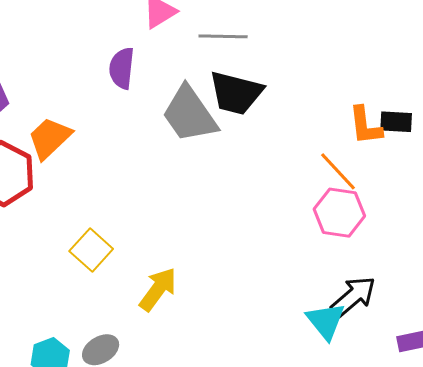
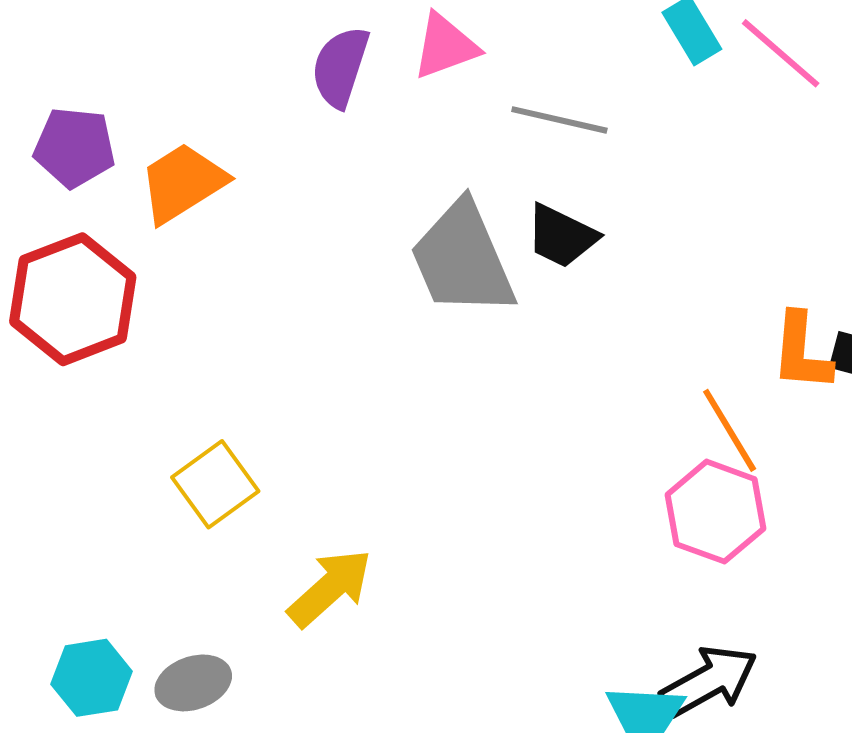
purple semicircle: (122, 68) -> (340, 67), moved
black trapezoid: (236, 93) -> (562, 236), size x0.7
orange trapezoid: (50, 138) -> (183, 183), moved

